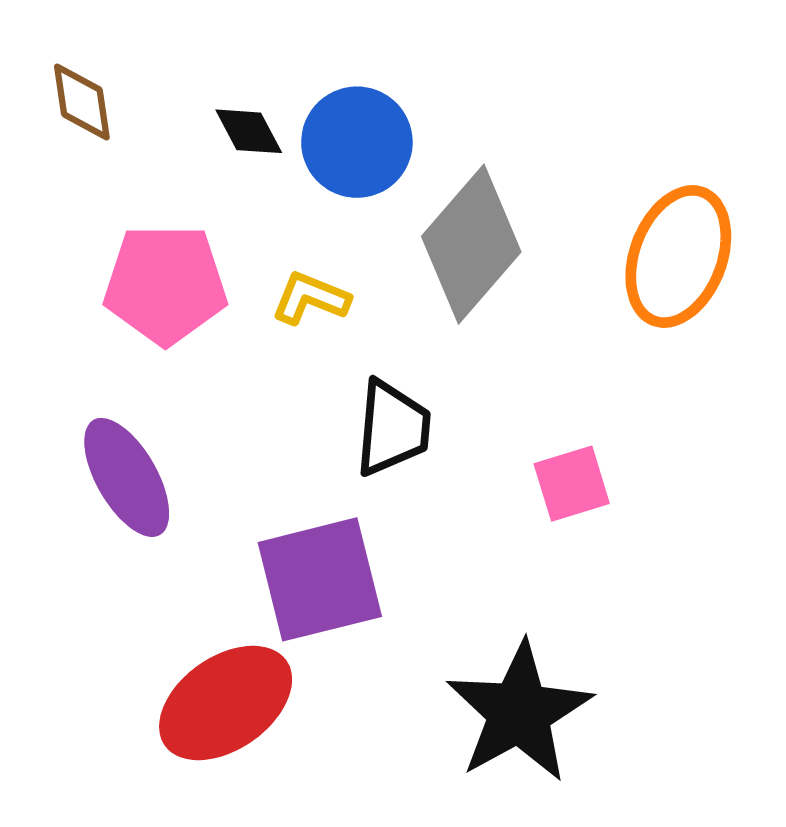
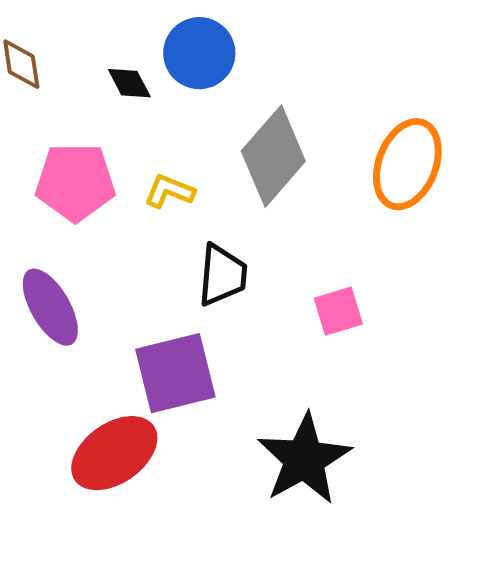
blue circle: (357, 142) -> (199, 53), moved

